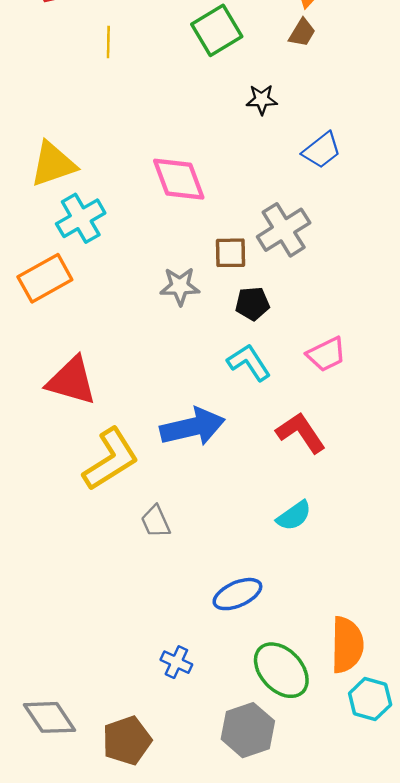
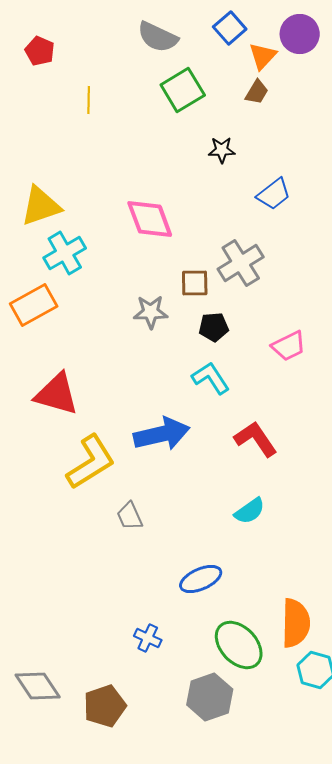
pink trapezoid: (326, 354) -> (289, 346), moved

